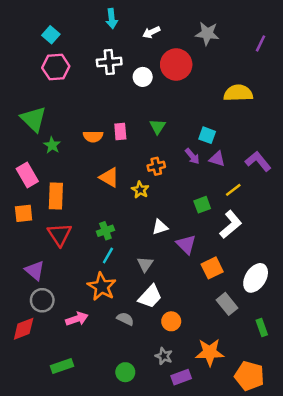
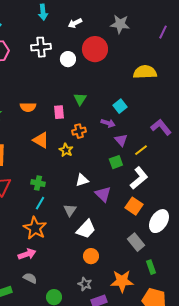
pink rectangle: (120, 132) -> (59, 112), moved
cyan square: (207, 135) -> (120, 106), turned 32
purple arrow: (192, 156) -> (108, 123), turned -32
purple triangle: (217, 159) -> (121, 140), moved, turned 32
green cross: (105, 231) -> (38, 183), turned 32
orange square: (212, 268) -> (134, 206), moved, turned -30
white trapezoid: (150, 297) -> (86, 229), moved
pink arrow: (77, 319) -> (27, 254), moved
gray semicircle: (125, 319) -> (30, 278), moved
green rectangle: (262, 328) -> (151, 267), moved

